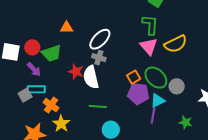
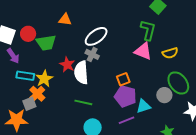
yellow semicircle: (176, 44) -> (170, 53), size x0.7
pink triangle: (149, 46) -> (143, 51), turned -36
purple arrow: (34, 69) -> (13, 56), moved
green ellipse: (156, 78) -> (178, 83), moved
gray square: (25, 95) -> (29, 104), moved
purple line: (153, 116) -> (127, 120), moved, turned 49
yellow star: (61, 124) -> (44, 79), moved

